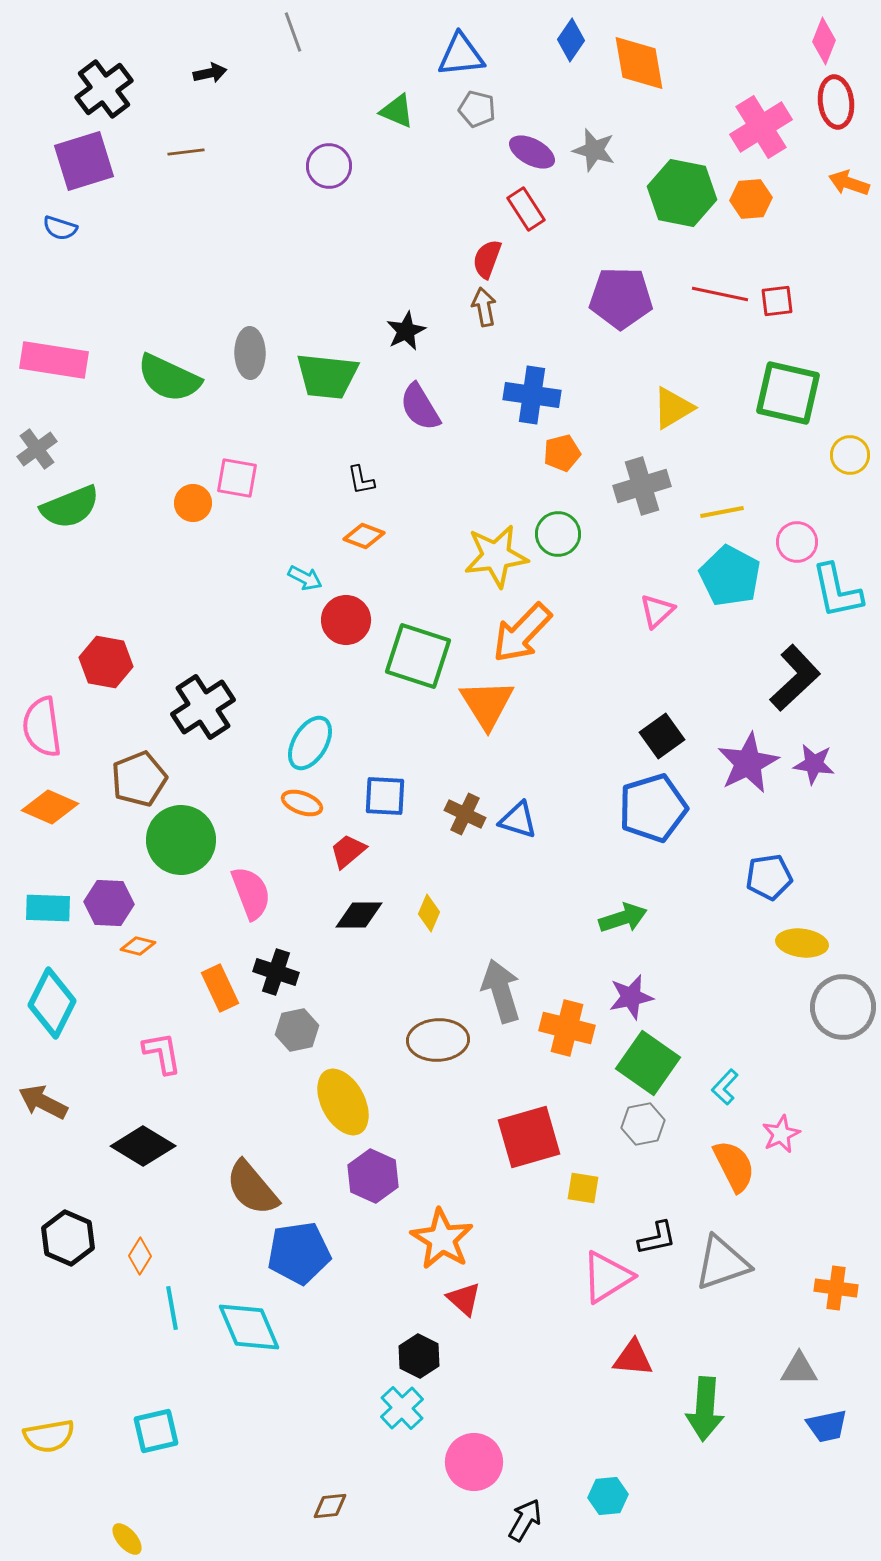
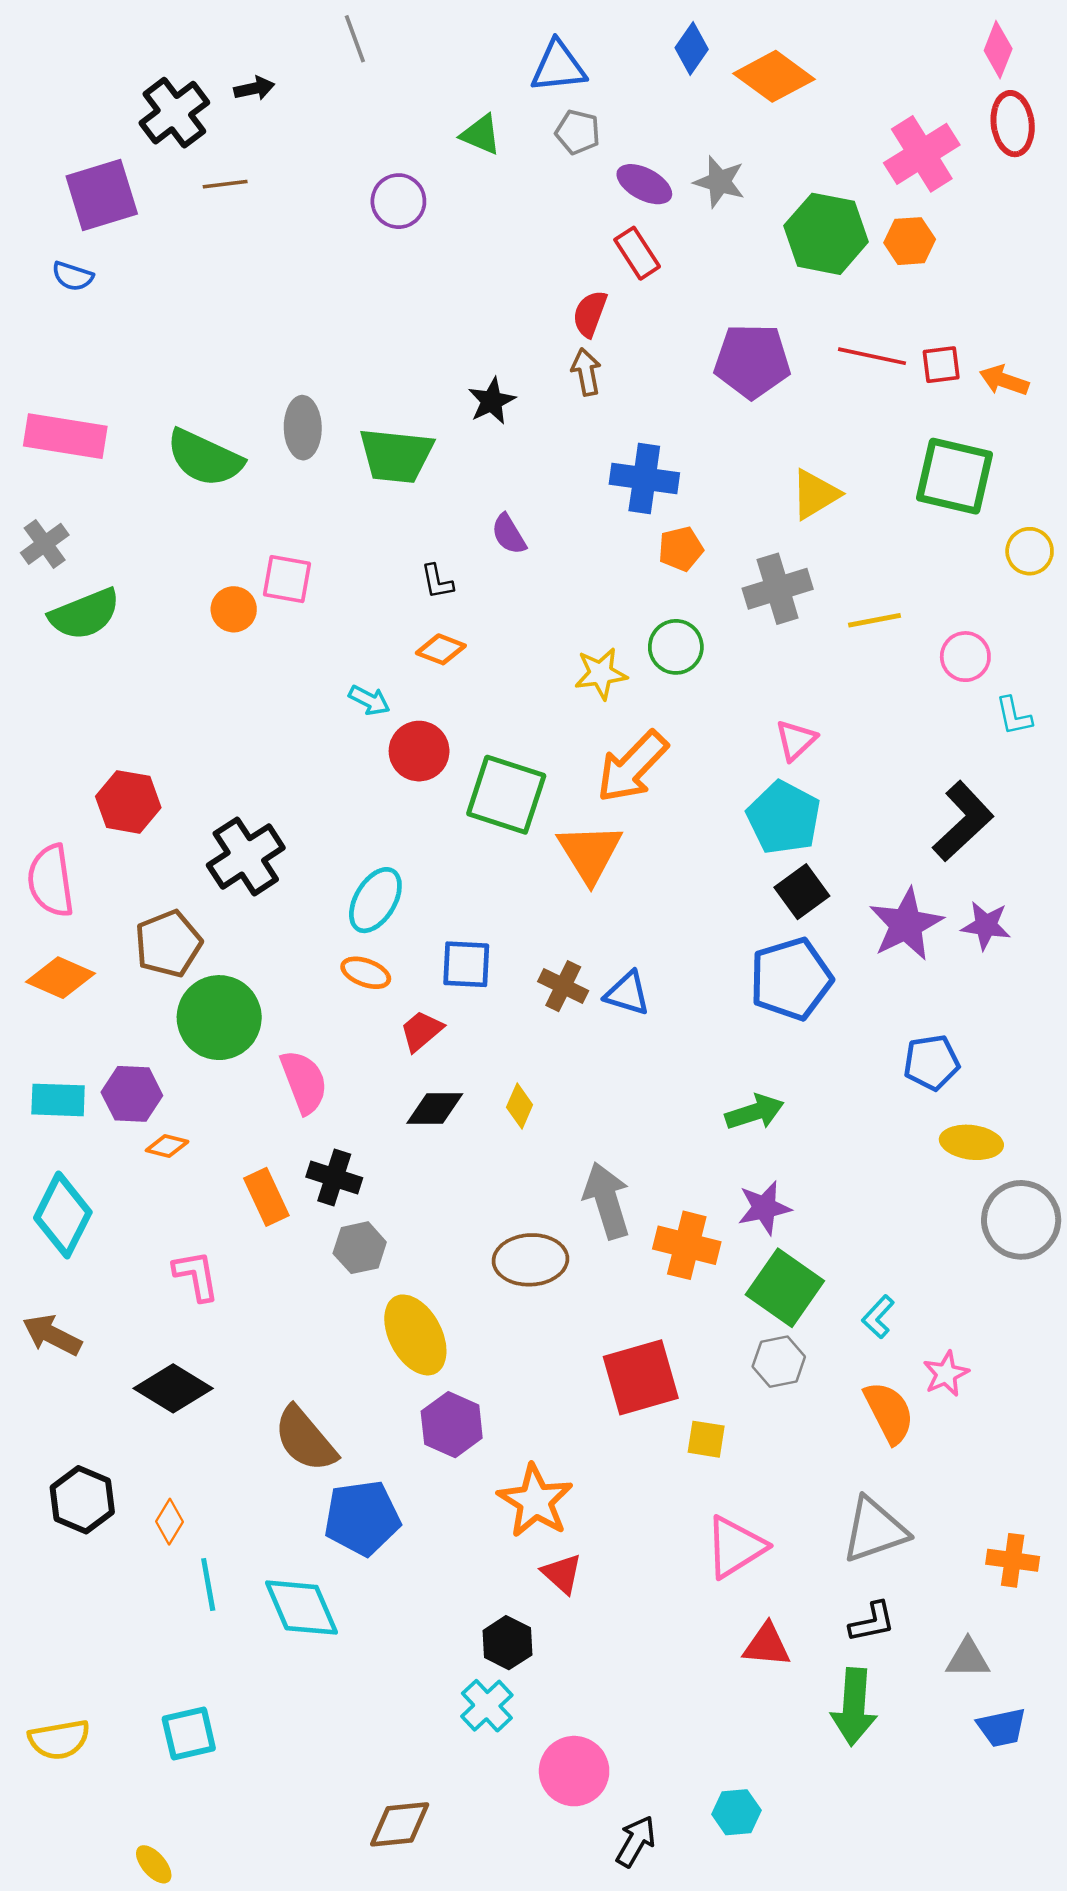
orange diamond: (639, 63) -> (774, 76), turned -44
black cross: (104, 89) -> (174, 113), moved
orange arrow: (849, 183) -> (1004, 380), moved
purple semicircle: (420, 407) -> (509, 534), moved, size x0.7
yellow star: (496, 556) -> (601, 674), size x0.7
cyan pentagon: (730, 576) -> (784, 818), moved
cyan L-shape: (837, 591) -> (1014, 716), size x0.6
black L-shape: (657, 1238) -> (872, 1622), moved
brown diamond: (330, 1506) -> (400, 1824), size x1.5

